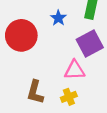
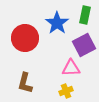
blue star: (58, 18) -> (57, 23), size x1.6
brown L-shape: (35, 92) -> (25, 83), moved

